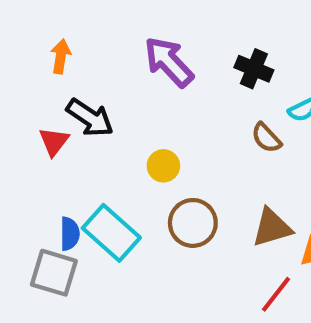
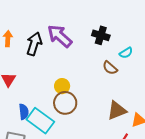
black arrow: (90, 118) -> (34, 44), moved, turned -100
brown circle: (193, 223) -> (65, 103), moved
blue semicircle: (70, 234) -> (24, 112), moved

